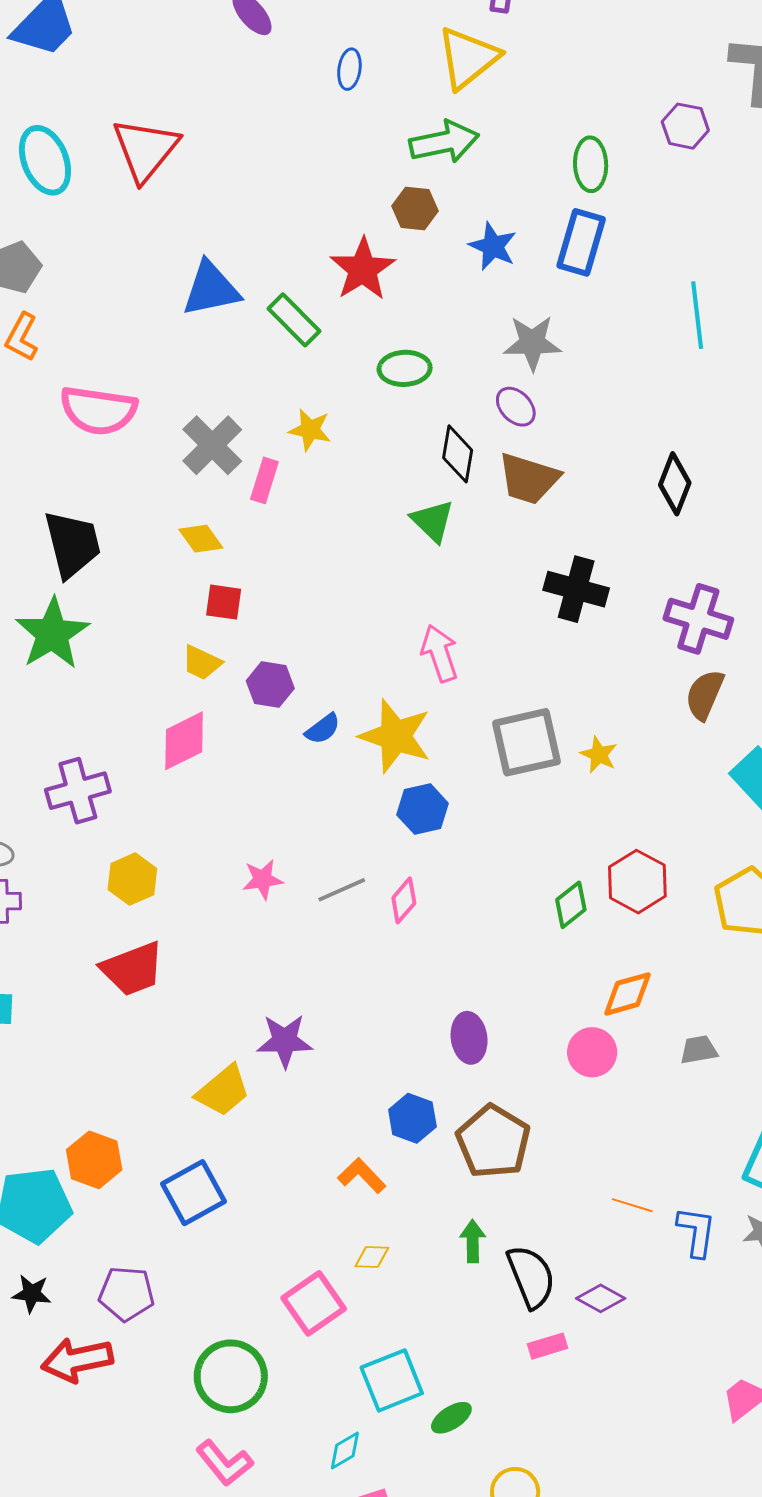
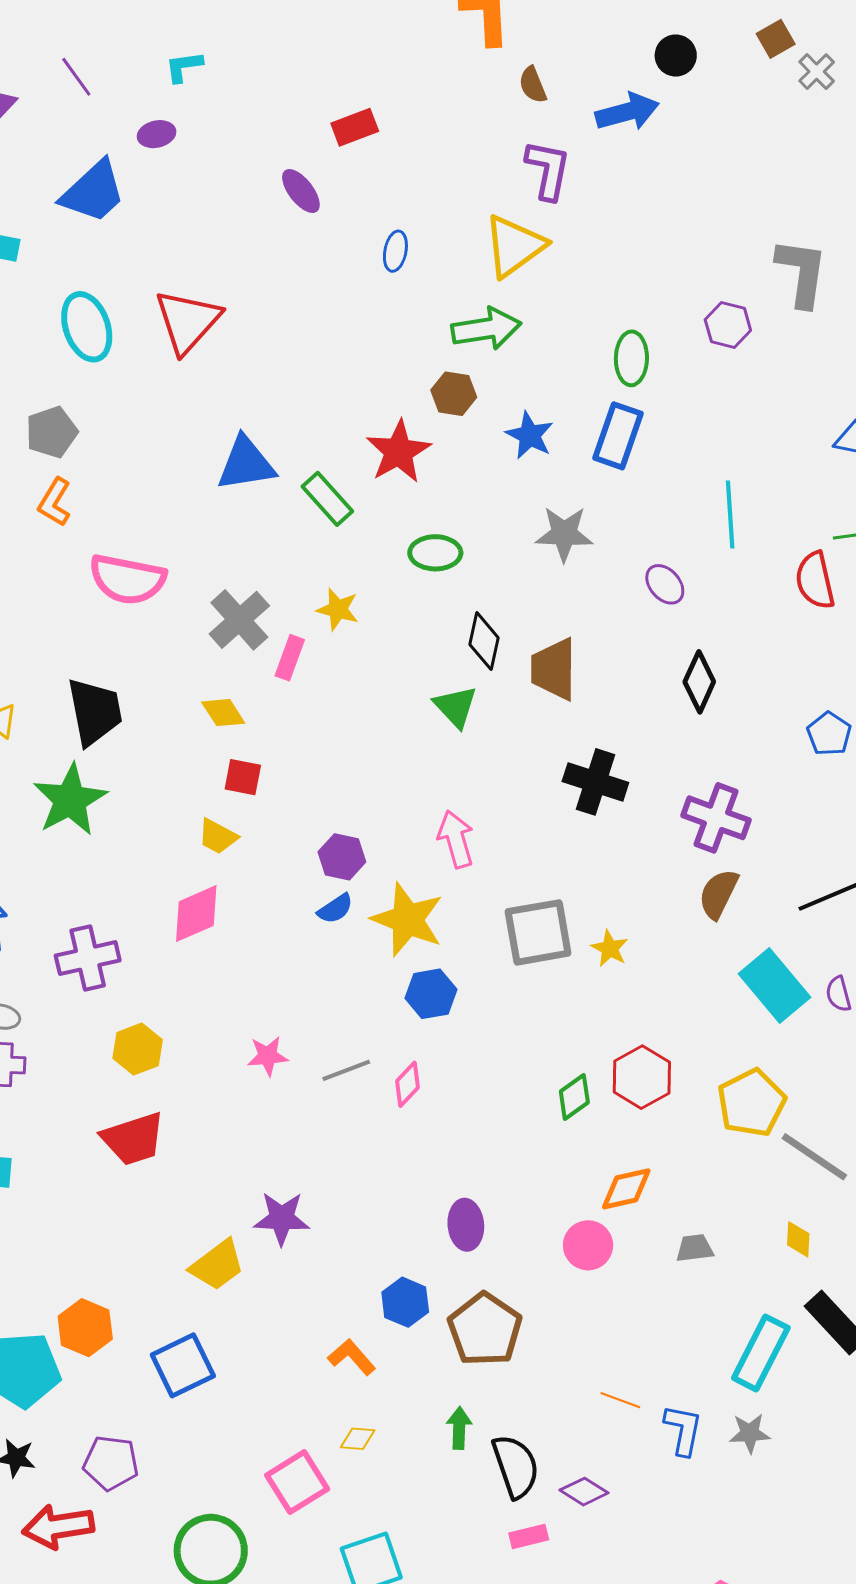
purple ellipse: (516, 407) -> (665, 584), moved
brown trapezoid: (529, 479) -> (554, 669), turned 70
purple hexagon: (270, 685) -> (342, 857), moved

